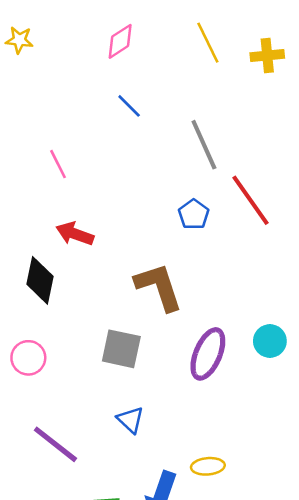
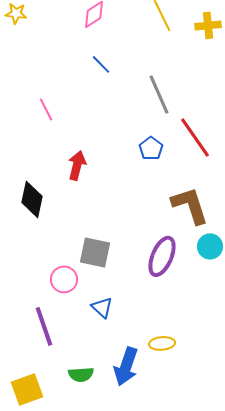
red arrow: (75, 234) -> (77, 165), moved, turned 84
brown L-shape: (159, 287) -> (190, 205), moved
pink circle: (28, 358) -> (64, 279), moved
purple line: (55, 444) -> (44, 326), turned 33

